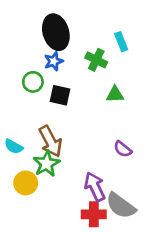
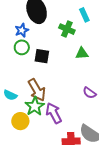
blue star: (54, 61) -> (22, 30), moved
purple arrow: (95, 187) -> (54, 113), moved

